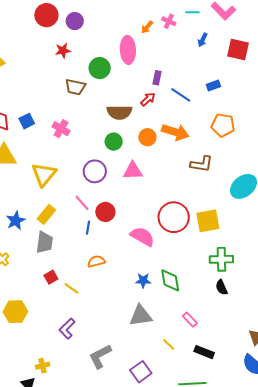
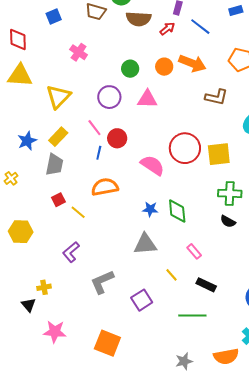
blue rectangle: (213, 86) -> (236, 11), moved
brown semicircle: (119, 112) -> (139, 19), moved
blue square: (27, 121) -> (54, 16), moved
orange semicircle: (96, 261) -> (105, 187), size x1.5
black semicircle: (222, 287) -> (228, 221), turned -42

